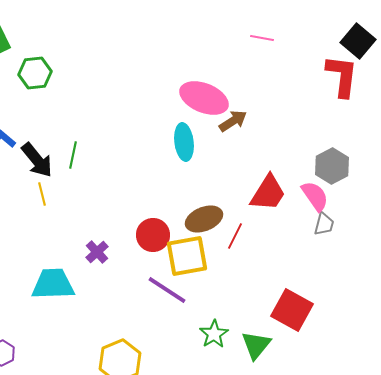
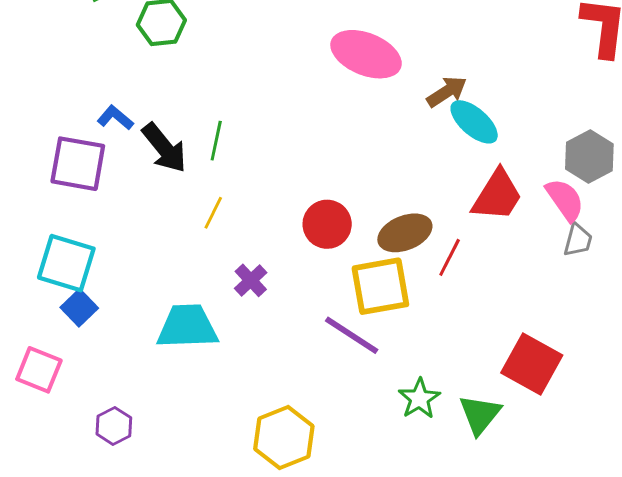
pink ellipse: (204, 98) -> (366, 54), moved
cyan ellipse: (184, 142) -> (474, 122), moved, turned -42
yellow line: (42, 194) -> (213, 213), moved, turned 40
red circle: (153, 235) -> (327, 224), moved

